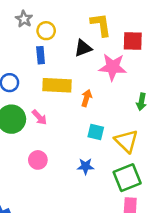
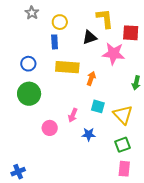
gray star: (24, 19) -> (32, 13), moved
pink arrow: (39, 117) -> (73, 115), moved, turned 64
green square: (127, 178) -> (122, 145), size x0.7

